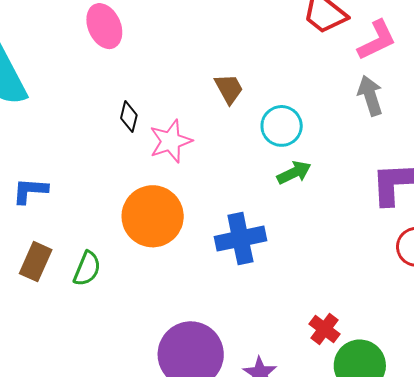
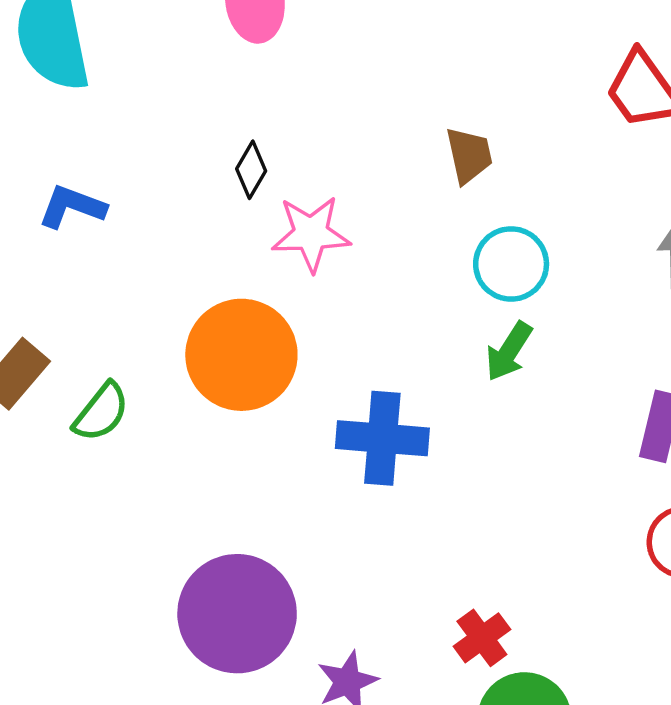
brown trapezoid: (229, 89) -> (469, 155), moved
green arrow: (294, 173) -> (509, 351), turned 132
blue L-shape: (30, 191) -> (72, 207), moved

